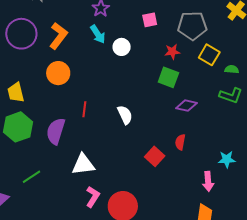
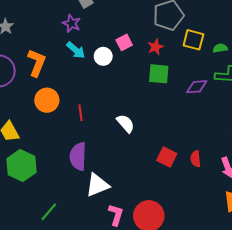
pink square: (150, 20) -> (124, 42), moved
purple diamond: (186, 106) -> (197, 87), moved
red line: (84, 109) -> (81, 113), moved
purple semicircle: (56, 131) -> (78, 156), moved
red semicircle: (180, 142) -> (196, 159), moved

